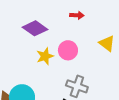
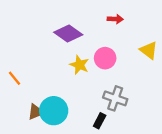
yellow star: (45, 56) -> (79, 65), turned -30

